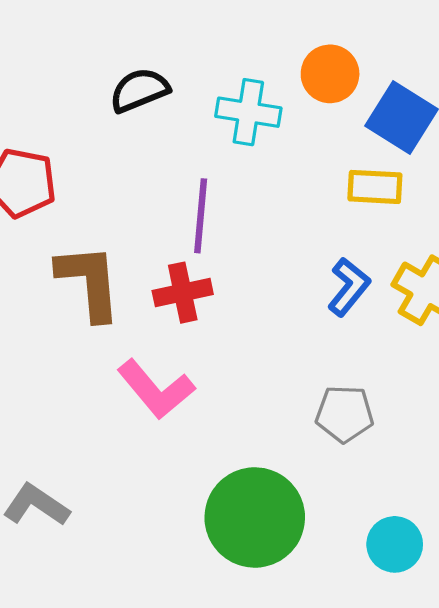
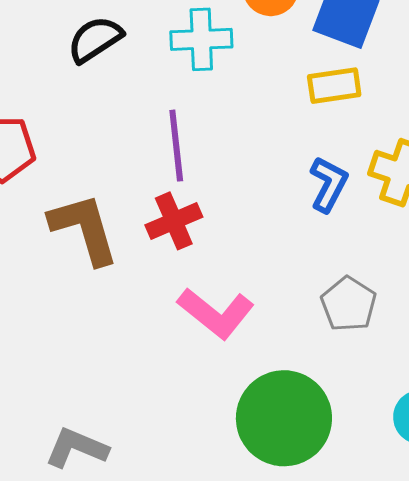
pink L-shape: (156, 389) -> (216, 313), moved
gray pentagon: (345, 414) -> (349, 304), turned -30

